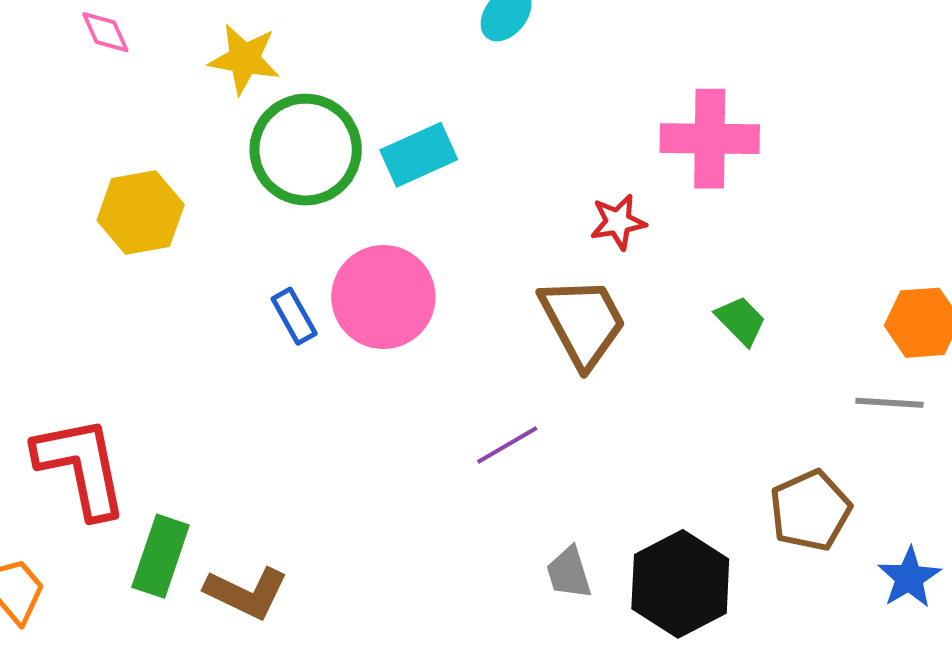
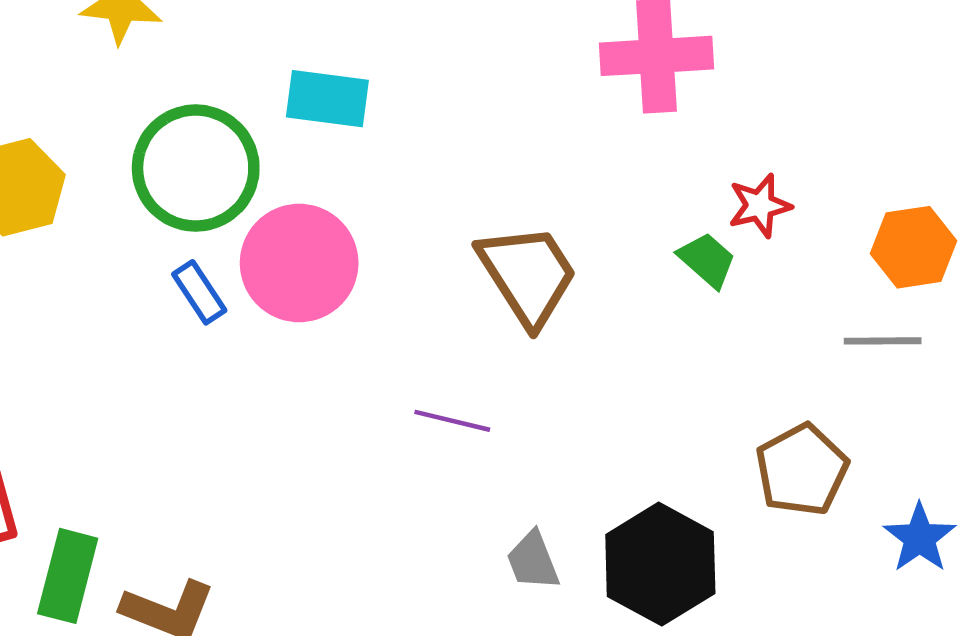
green circle: (306, 150) -> (196, 168), moved
cyan rectangle: (419, 155) -> (327, 99), turned 36
red star: (618, 222) -> (760, 206), moved
purple line: (507, 445) -> (452, 421), turned 48

